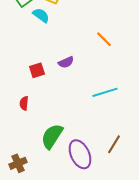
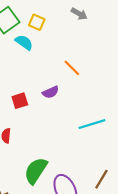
orange line: (104, 39) -> (72, 68), moved

